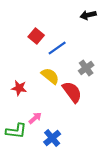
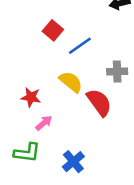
gray cross: (86, 68) -> (117, 71), turned 35
pink arrow: (35, 118) -> (44, 123), moved

